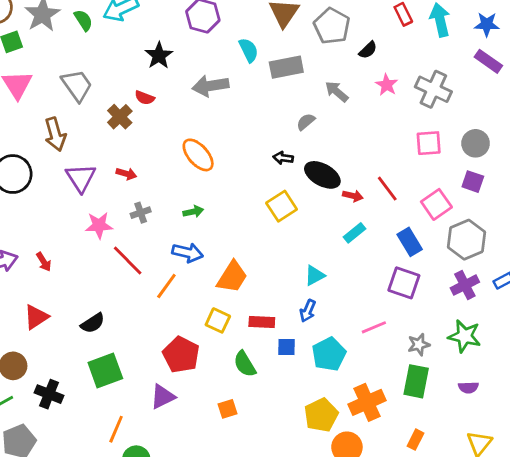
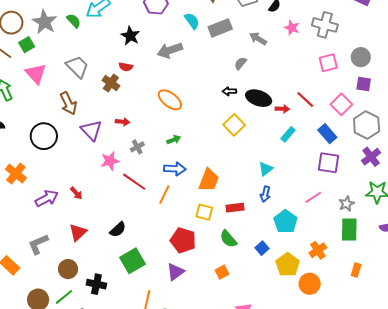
blue square: (287, 347) -> (262, 248), moved, turned -32
orange cross: (367, 402) -> (318, 250), size x0.7

